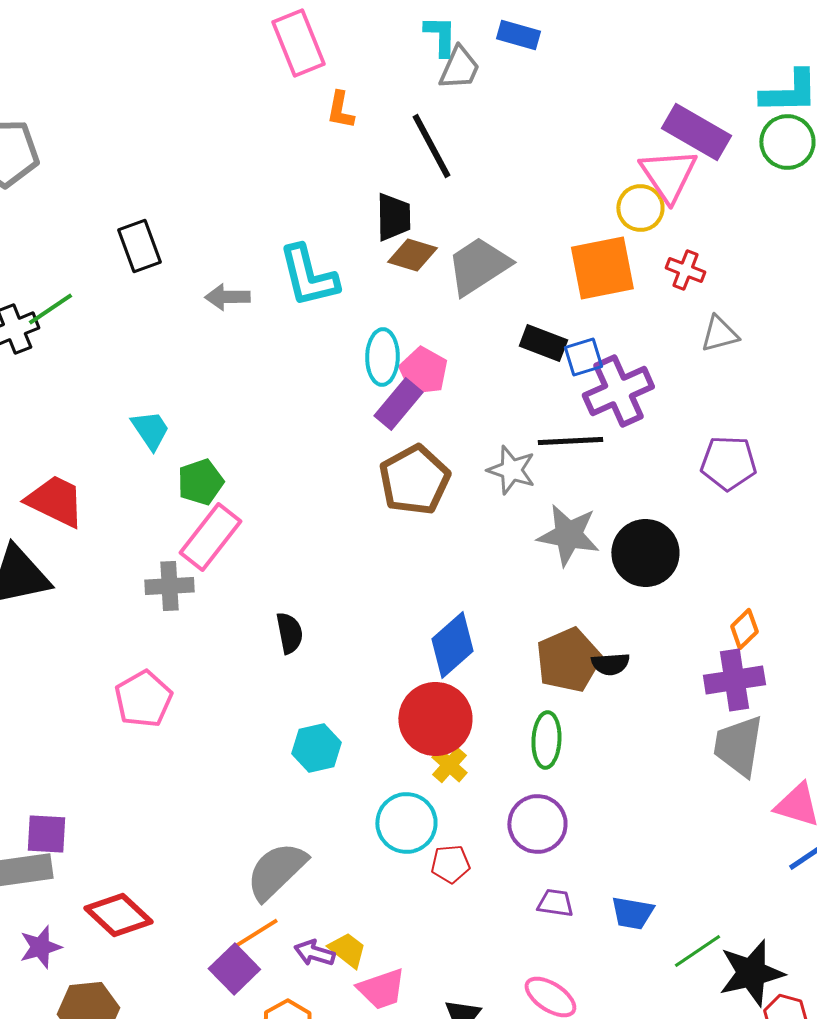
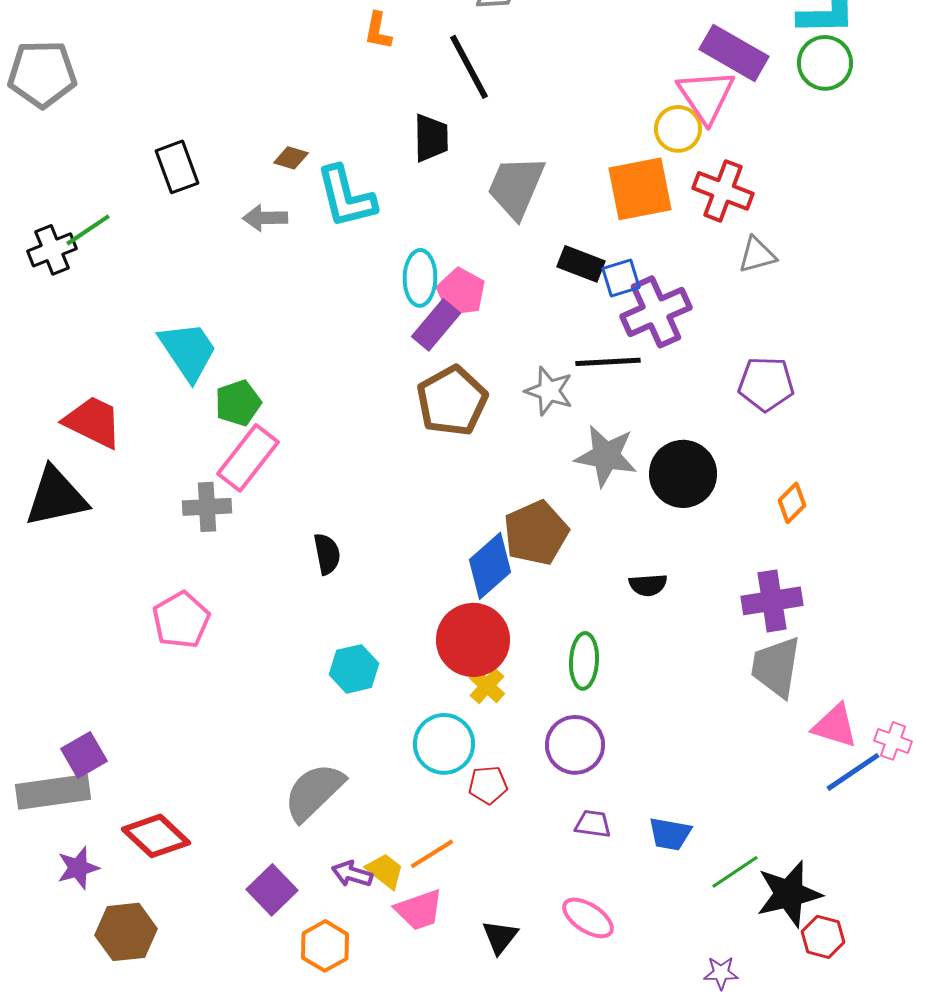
brown diamond: (412, 255) -> (291, 158), moved, size x0.7
gray trapezoid: (478, 266) -> (516, 187), turned -34
red cross: (685, 270) -> (723, 191), size x1.5
cyan trapezoid: (150, 430) -> (188, 351), size x1.5
orange diamond: (744, 629) -> (792, 503), moved
brown pentagon: (568, 660) -> (536, 533), moved
purple square: (46, 834) -> (84, 755), turned -33
orange line: (256, 933) -> (432, 854), moved

